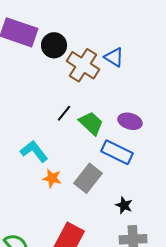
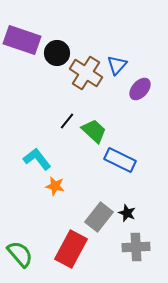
blue triangle: (114, 57) -> (117, 65), turned 40
purple ellipse: (130, 121) -> (140, 89), moved, turned -65
gray rectangle: (88, 178) -> (99, 217), moved

